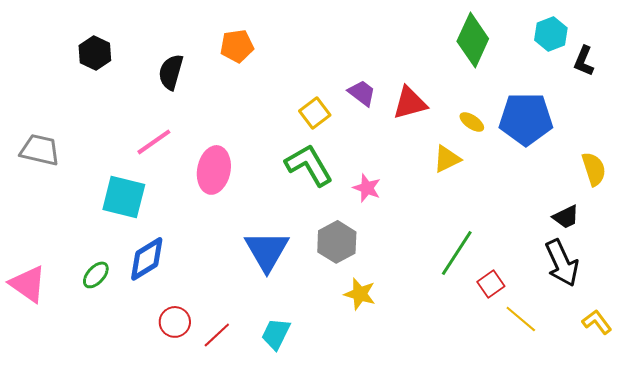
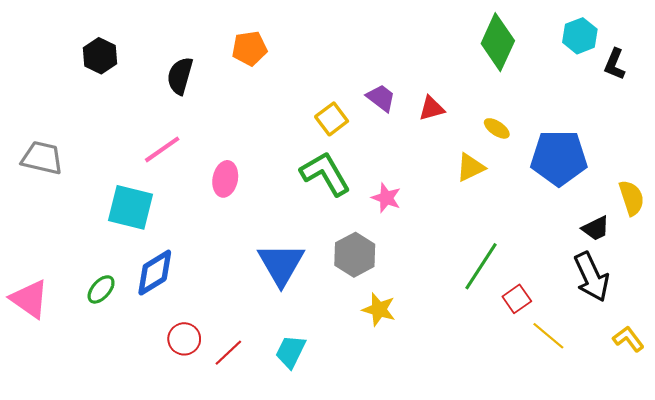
red triangle: (410, 103) -> (432, 108), size x0.7
blue pentagon: (526, 119) -> (559, 158), moved
yellow semicircle: (594, 169) -> (632, 198), moved
pink ellipse: (214, 170) -> (225, 179), size x0.7

